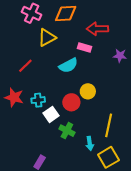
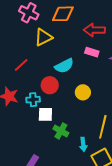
pink rectangle: (84, 47) -> (92, 52), moved
red circle: (71, 102) -> (50, 85), moved
white square: (51, 114) -> (45, 114), turned 35

